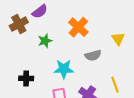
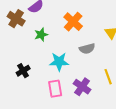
brown cross: (19, 24) -> (16, 19), turned -30
black cross: (26, 78) -> (23, 71), turned -32

